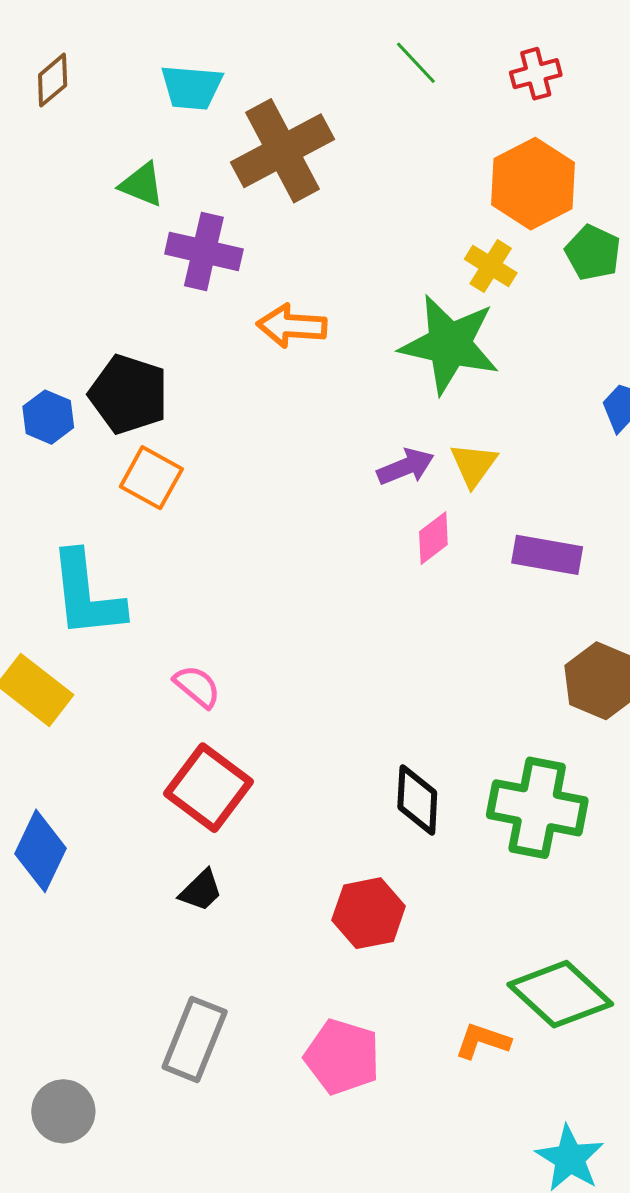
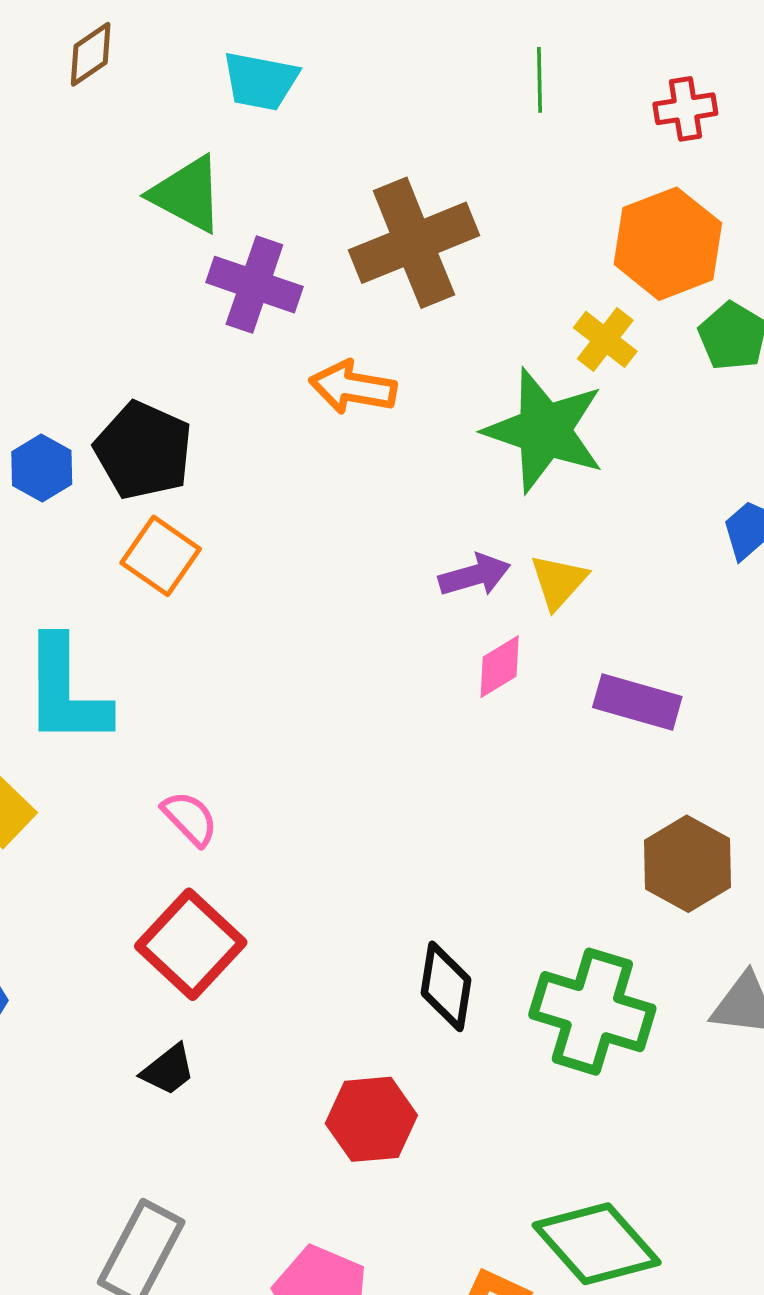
green line: (416, 63) -> (540, 80), turned 36
brown cross: (282, 151) -> (414, 243), moved
green triangle: (142, 185) -> (187, 194), size x1.4

